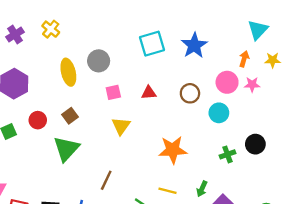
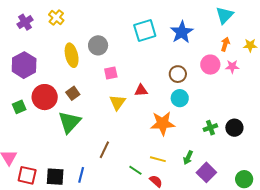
cyan triangle: (258, 30) -> (225, 15), moved
red triangle: (149, 93) -> (141, 90), moved
cyan circle: (219, 113) -> (180, 98), moved
red circle: (38, 120) -> (45, 97), size x1.6
black circle: (255, 144) -> (234, 128), moved

